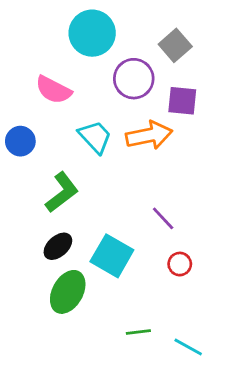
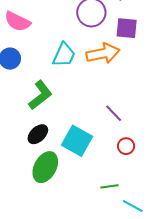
pink semicircle: (53, 90) -> (17, 21), moved
cyan trapezoid: (95, 137) -> (64, 55), turned 68
green line: (138, 332) -> (110, 186), moved

